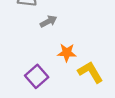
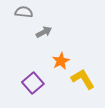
orange star: (67, 53) -> (61, 61), turned -30

